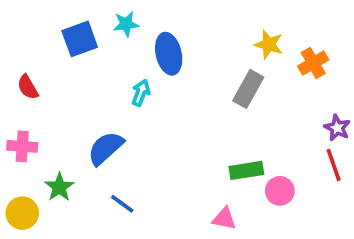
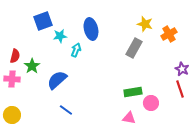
cyan star: (126, 24) -> (60, 36), moved
red semicircle: (28, 87) -> (15, 56), moved, turned -136
green star: (59, 187) -> (32, 66), moved
pink triangle: (224, 219) -> (129, 118), moved

